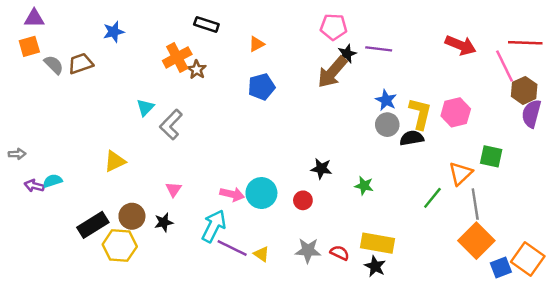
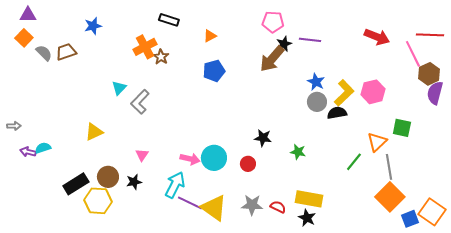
orange square: (29, 46) -> (24, 38), turned -30
yellow L-shape: (420, 114) -> (344, 93), turned 32
yellow triangle: (261, 254) -> (214, 208), size x2.0

